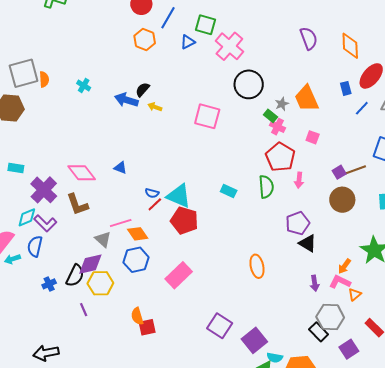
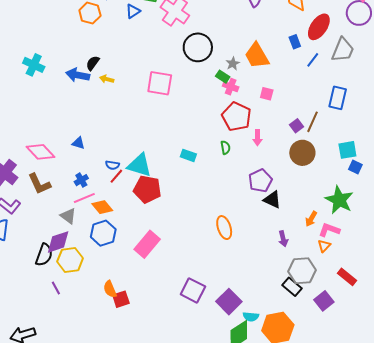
cyan cross: (84, 85) -> (34, 65), size x1.5
brown line: (355, 170) -> (313, 122), turned -40
green semicircle: (266, 187) -> (225, 148), size x0.6
pink L-shape: (340, 282) -> (329, 230), moved
blue cross: (49, 284) -> (81, 180), moved

